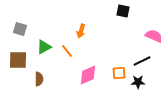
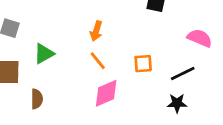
orange line: (67, 51) -> (98, 61), moved
orange square: (119, 73) -> (143, 64), moved

